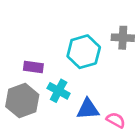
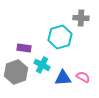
gray cross: (123, 38) -> (81, 18), moved
pink semicircle: (116, 120) -> (83, 77), moved

